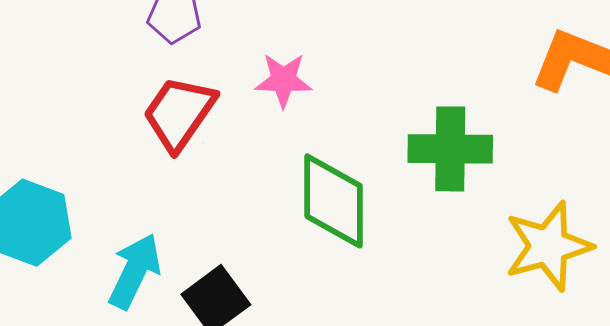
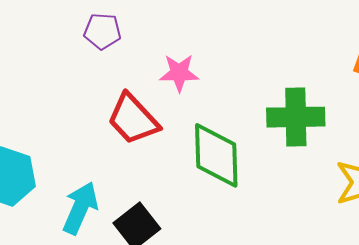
red trapezoid: (179, 113) -> (133, 119), moved, turned -76

